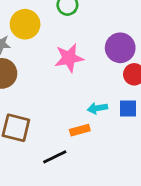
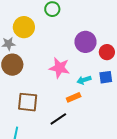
purple circle: (120, 48) -> (85, 42), moved
pink star: (69, 58) -> (59, 68), moved, turned 30

